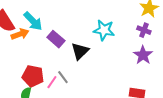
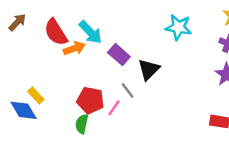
cyan star: (104, 30) -> (178, 27), moved
gray line: (63, 77) -> (128, 90), moved

